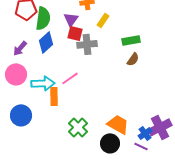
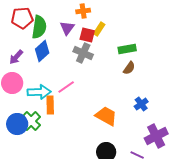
red square: (75, 33) -> (87, 35), moved
gray cross: (87, 44) -> (83, 53), turned 30
orange trapezoid: (118, 124) -> (106, 116), moved
green cross: (78, 127) -> (31, 121), moved
blue cross: (145, 133) -> (141, 104), moved

